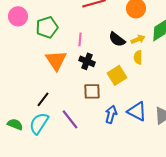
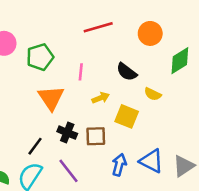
yellow arrow: (138, 39) -> (101, 98), moved
yellow semicircle: (138, 57) -> (153, 94), turned -64
black cross: (87, 61) -> (67, 133), moved
yellow square: (117, 75) -> (127, 116), turned -36

